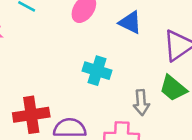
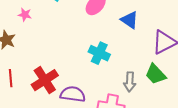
red cross: (31, 115) -> (45, 80), turned -32

